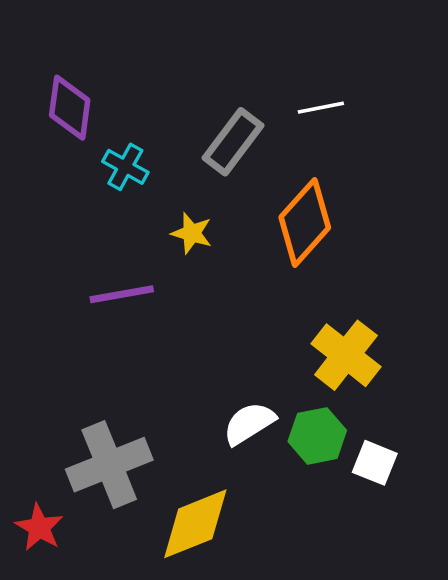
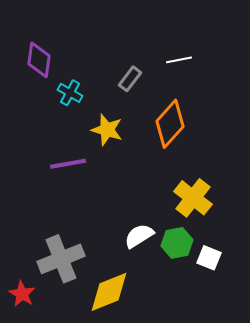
gray rectangle: (233, 142) -> (130, 79), size x0.7
yellow star: (192, 233) -> (107, 130), size x1.4

